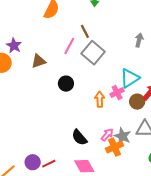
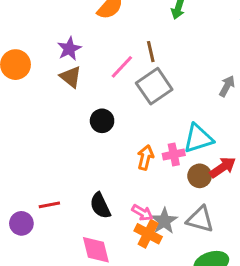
purple star: (14, 46) -> (69, 49), moved
brown triangle: (39, 61) -> (71, 77), turned 42
pink arrow: (107, 135) -> (142, 213), turned 64
orange cross: (115, 147) -> (148, 234), turned 36
red line: (49, 164) -> (49, 205), moved

